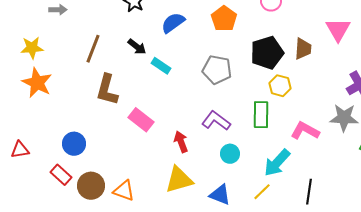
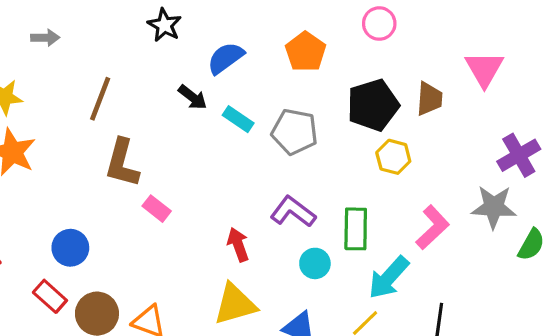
black arrow: (137, 47) -> (193, 97), moved
cyan rectangle: (161, 66) -> (238, 119), moved
green rectangle: (261, 115) -> (356, 229), moved
pink rectangle: (141, 120) -> (157, 209), moved, size x0.7
pink L-shape: (305, 131) -> (433, 227), turned 108

